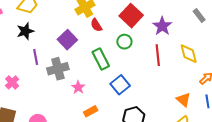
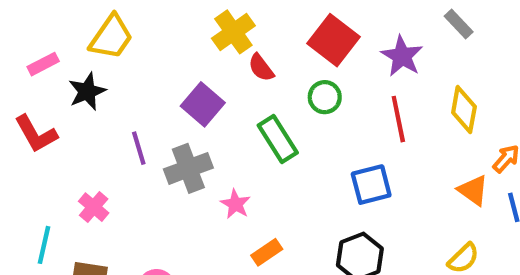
gray rectangle: (199, 15) -> (459, 24), moved
black star: (25, 31) -> (87, 91), moved
yellow diamond: (189, 54) -> (464, 110), turned 30
blue square: (120, 85) -> (371, 185), moved, turned 30
orange triangle: (183, 100) -> (473, 190), moved

